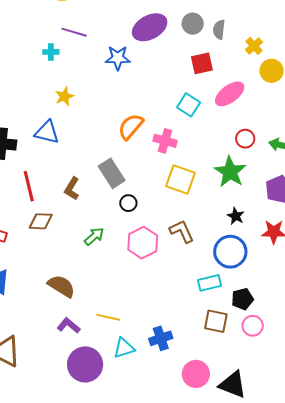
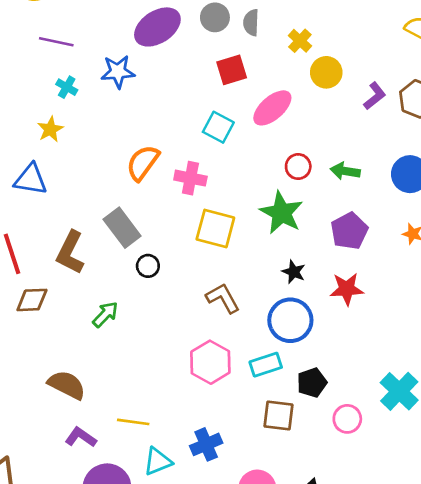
cyan cross: (51, 52) -> (67, 87), moved, turned 35
brown L-shape: (72, 189) -> (70, 252), size x1.4
pink hexagon: (143, 243) -> (210, 362), moved
pink circle: (253, 326) -> (347, 419), moved

